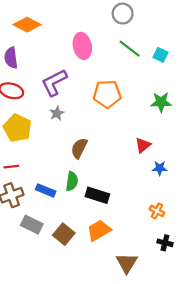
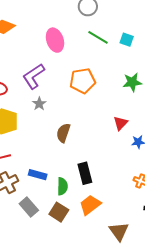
green semicircle: (72, 181) -> (62, 186), moved
black rectangle: (97, 195) -> (85, 173), turned 65
gray rectangle: (32, 225) -> (29, 207), turned 30

